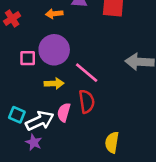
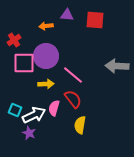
red cross: (12, 18) -> (14, 40), moved
pink square: (28, 58) -> (24, 63), size x1.6
red semicircle: (87, 101) -> (73, 99), turned -30
yellow semicircle: (112, 142) -> (80, 125), moved

